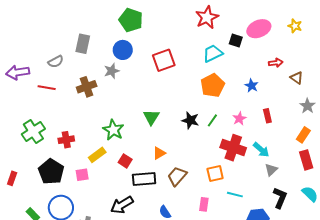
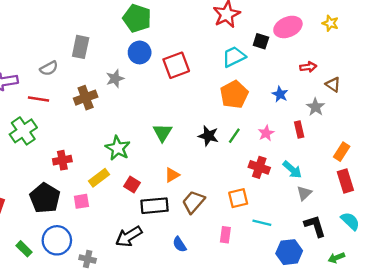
blue circle: (123, 50) -> (140, 52), moved
gray star: (307, 106) -> (315, 107), moved
green cross: (33, 131) -> (23, 131), moved
red cross: (233, 148) -> (259, 167), size x0.7
black L-shape: (280, 198) -> (315, 226), turned -40

